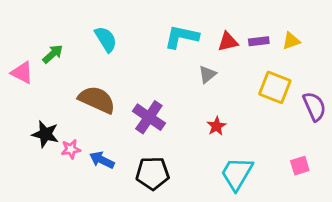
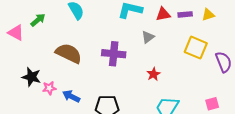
purple cross: (149, 117) -> (114, 54), moved, turned -30

